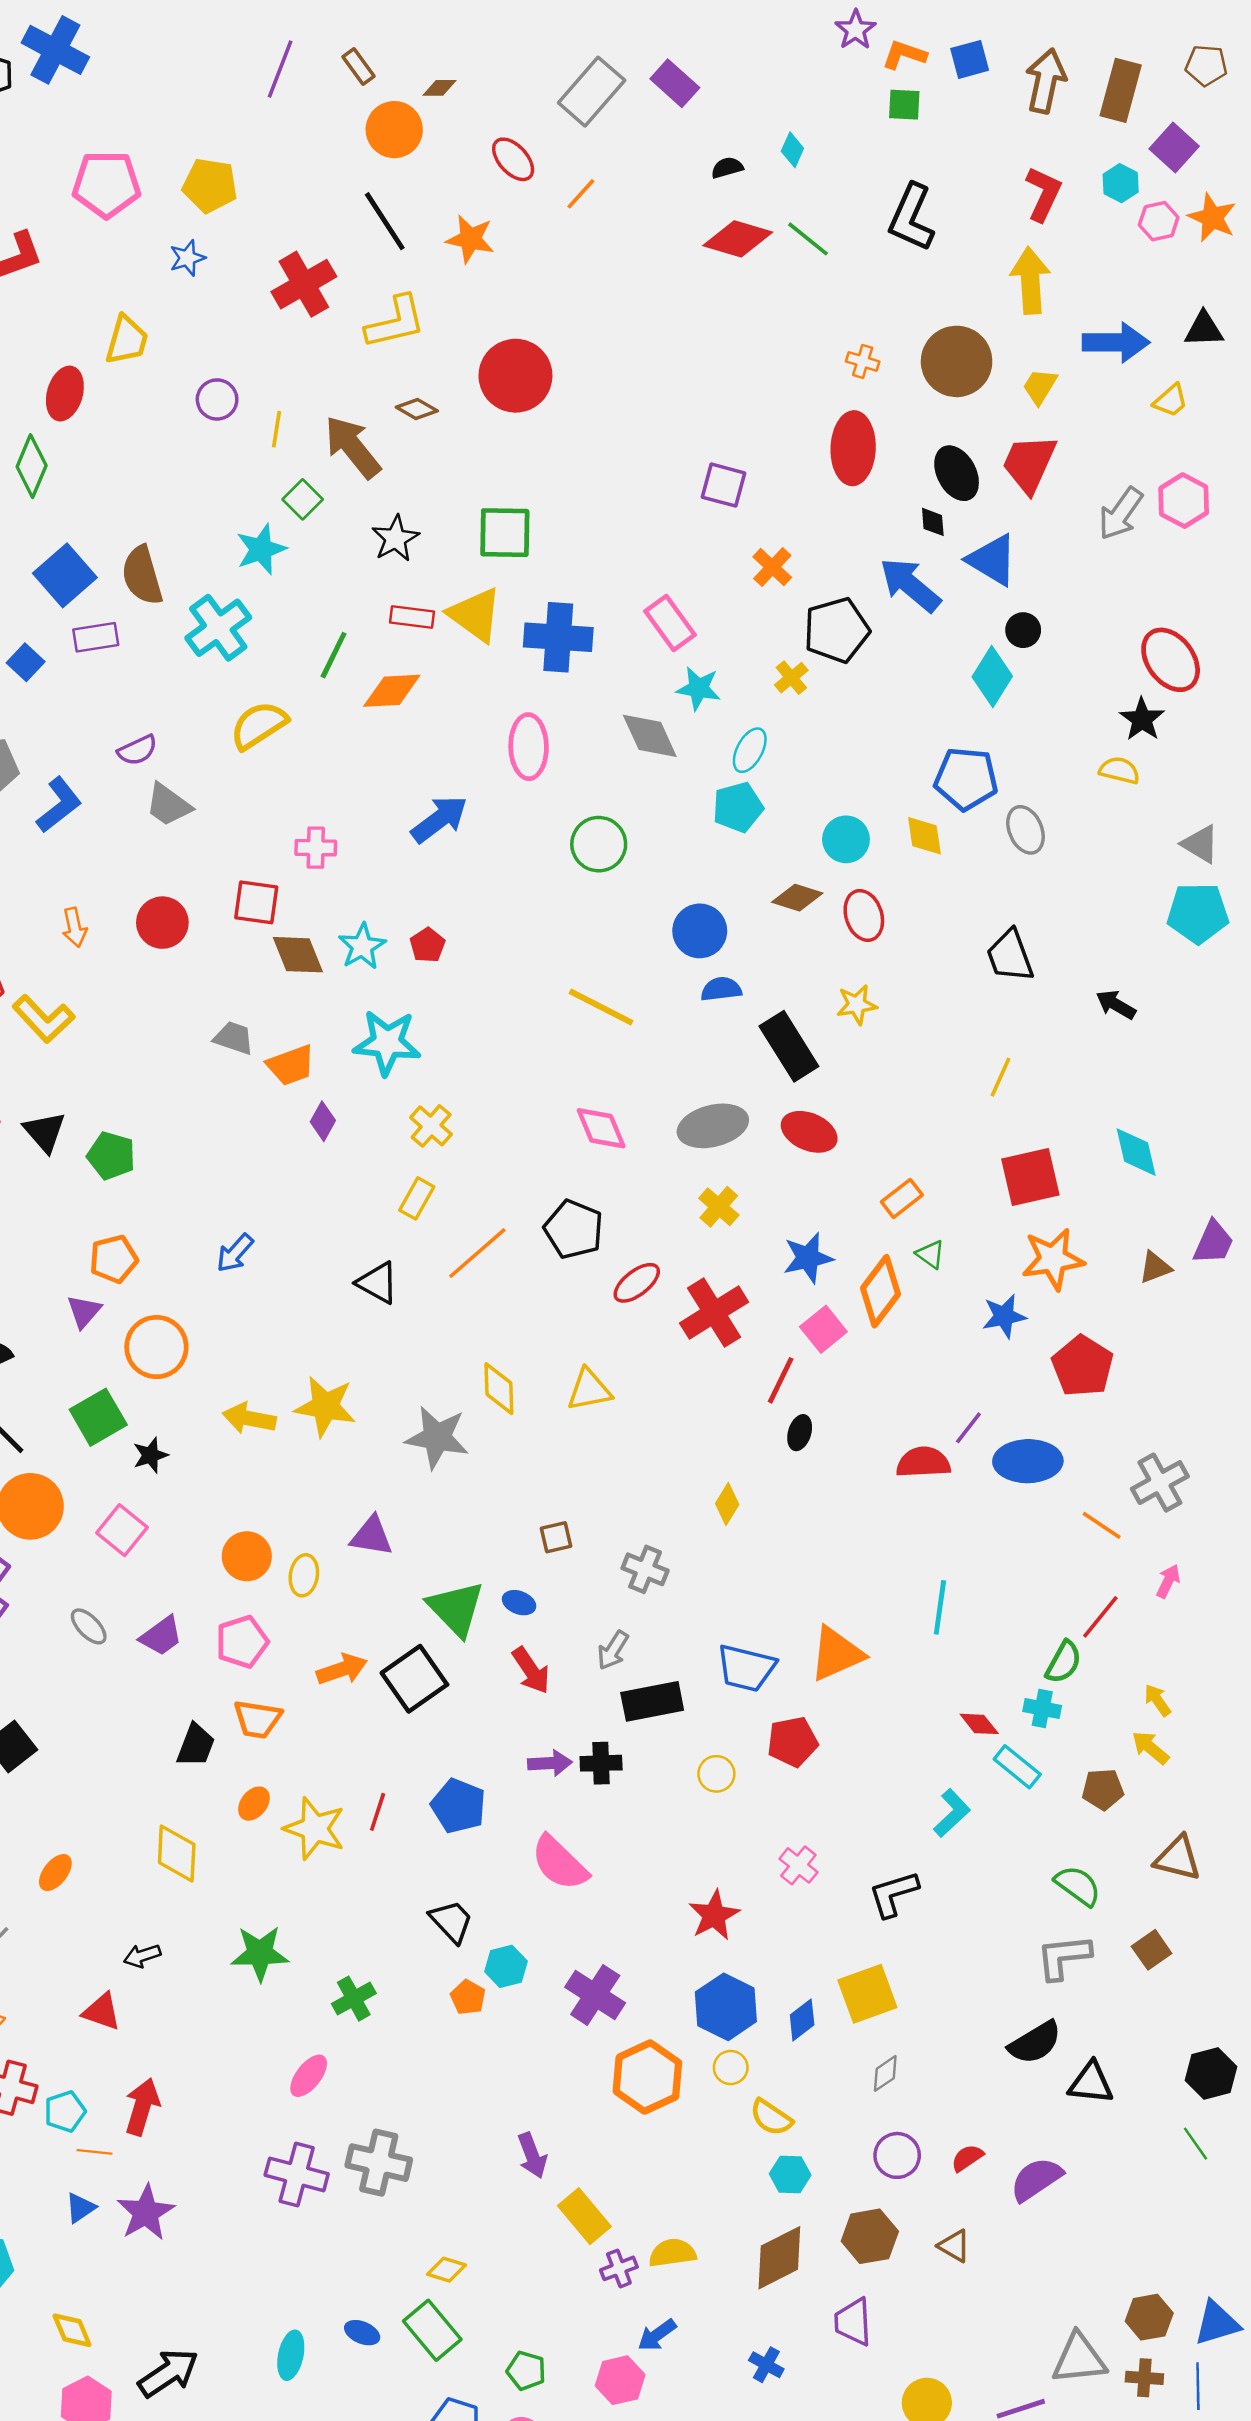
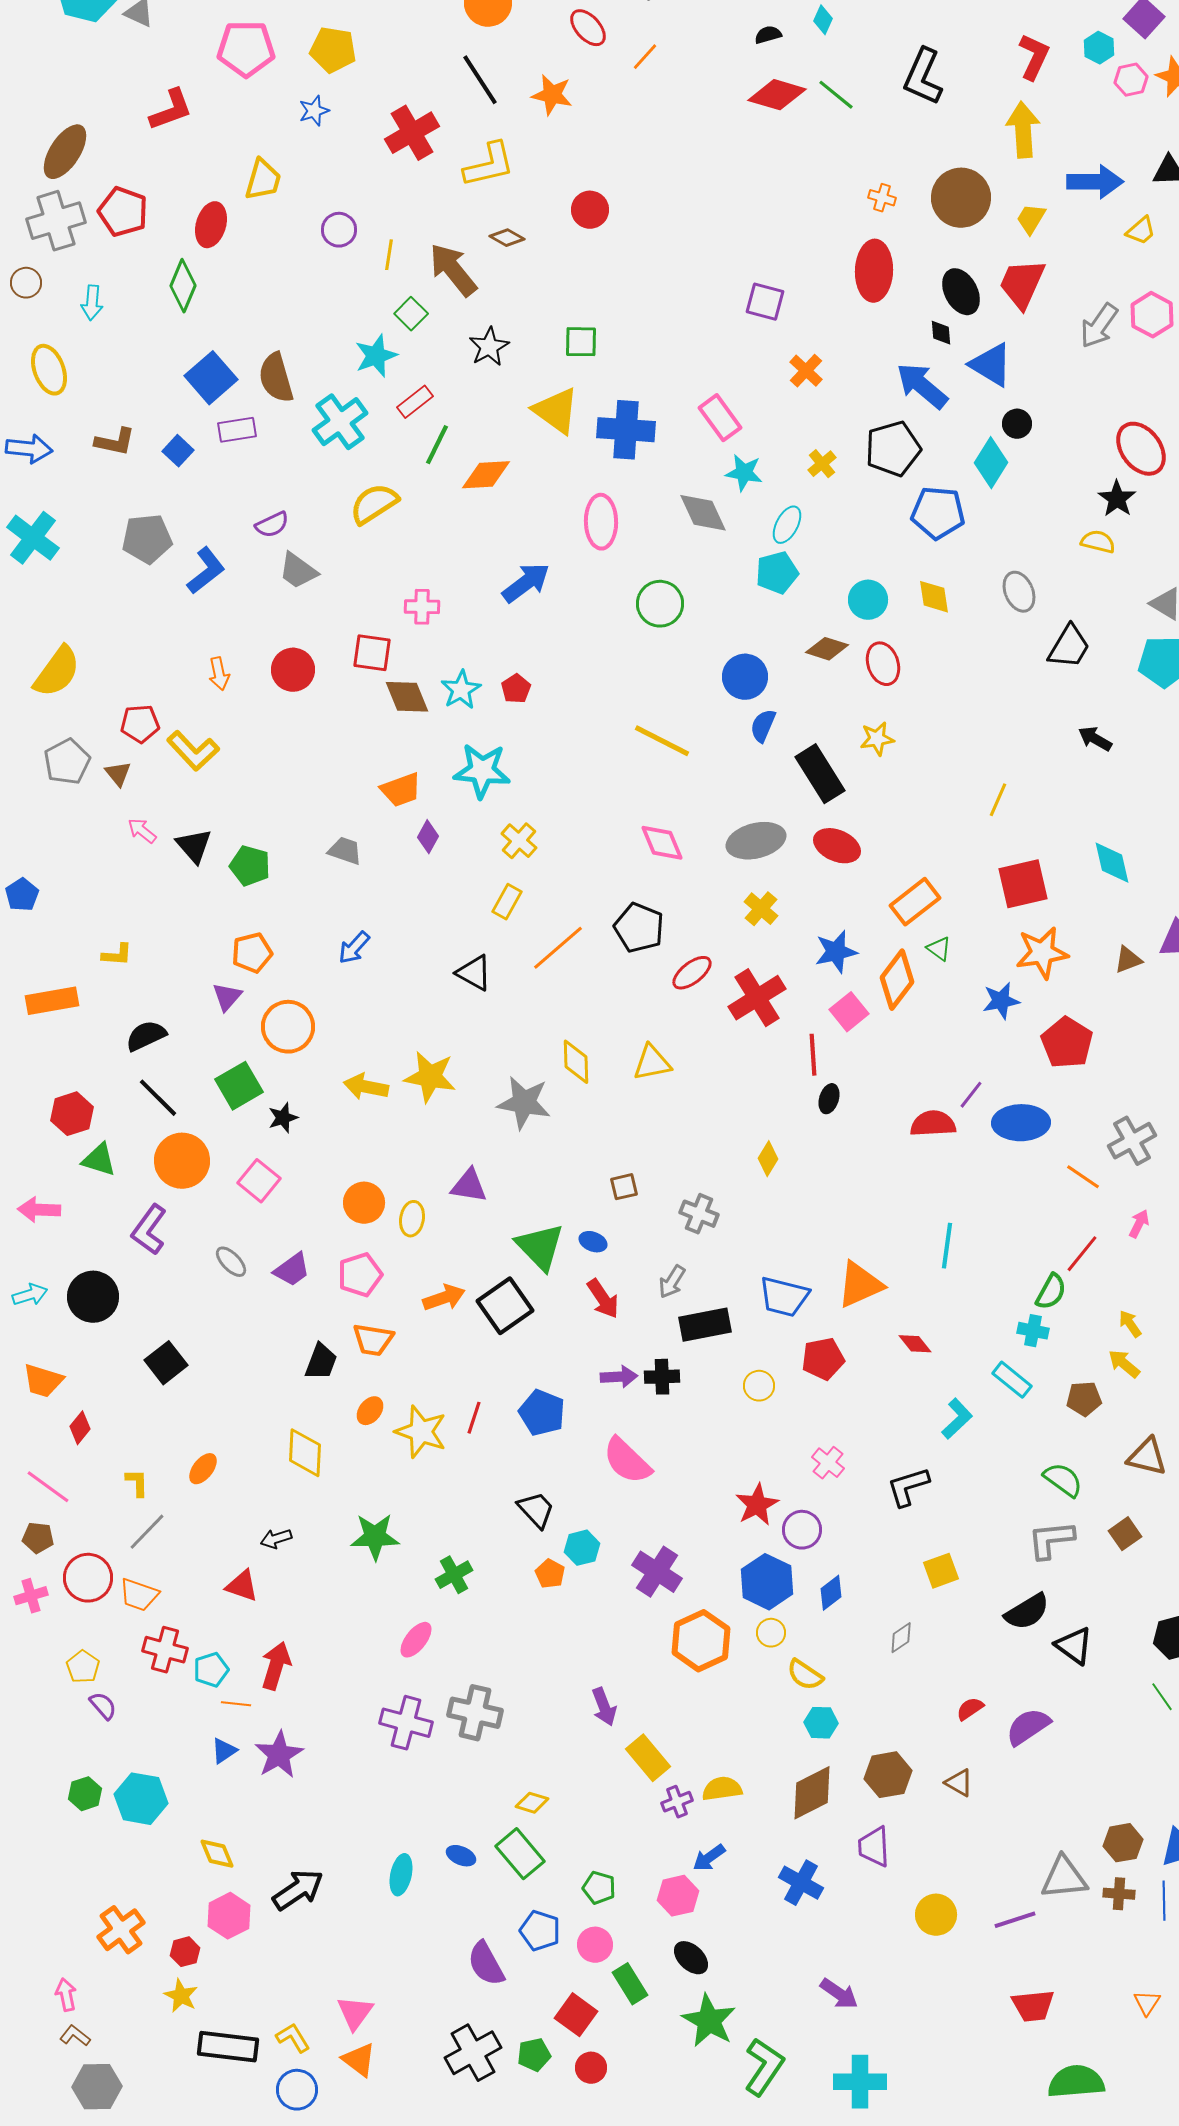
red circle: (515, 376) -> (590, 210), size x0.6
green square: (505, 533) -> (581, 342), size x0.7
red rectangle: (412, 617) -> (415, 402), moved, turned -45
black pentagon: (836, 630) -> (893, 449), moved
blue pentagon: (966, 779) -> (938, 513), moved
black trapezoid: (1010, 956) -> (1069, 647), moved, turned -129
blue semicircle: (721, 989) -> (763, 726), turned -60
gray trapezoid: (234, 1038) -> (345, 851), moved
orange rectangle: (902, 1198) -> (915, 902), size x1.4
red line: (781, 1380) -> (813, 1055), turned -30
red diamond: (979, 1724) -> (915, 1344), moved
yellow square: (867, 1994) -> (941, 1571), moved, size x0.7
black triangle: (1091, 2083) -> (1074, 1646), turned 30
purple circle: (897, 2155) -> (802, 1530), moved
blue cross: (766, 2365) -> (801, 1883), size x1.5

